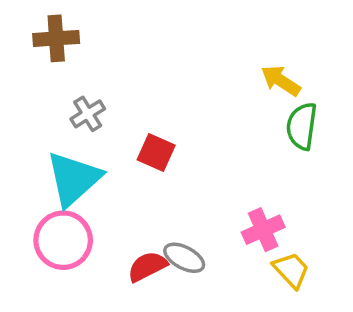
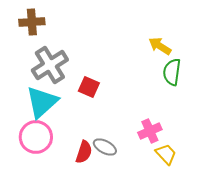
gray cross: (88, 114) -> (50, 65), size x1.8
red semicircle: (147, 267) -> (84, 152), turned 135

